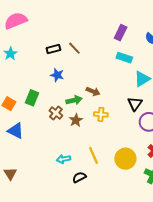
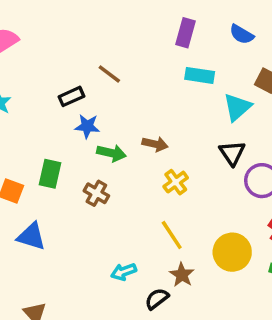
black rectangle: (53, 49) -> (72, 96), moved
green arrow: (74, 100) -> (111, 153), moved, turned 35
yellow cross: (101, 114) -> (176, 182), turned -32
brown star: (76, 120) -> (182, 275), moved
yellow line: (93, 155) -> (172, 235), moved

